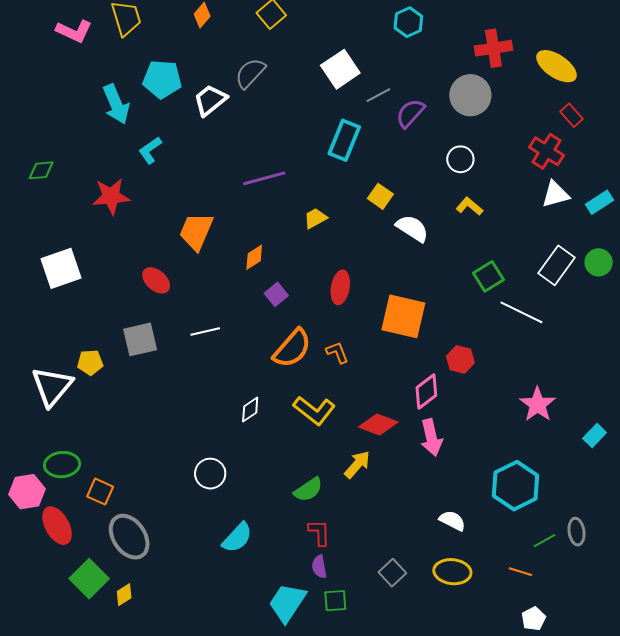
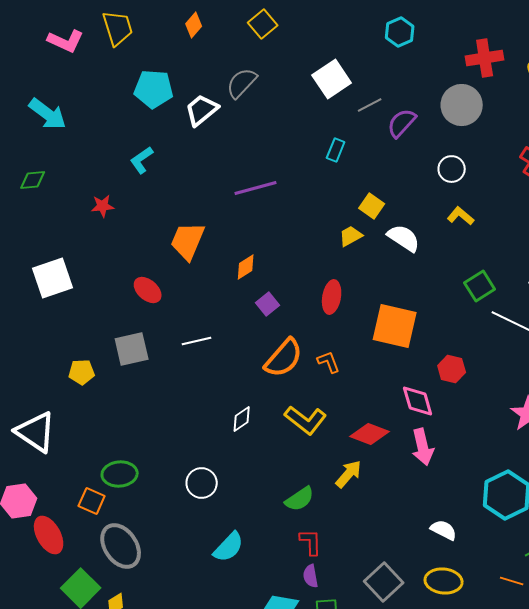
cyan arrow: (116, 104) -> (48, 114), moved, turned -30
cyan rectangle: (344, 140) -> (336, 150), size x0.6
red star: (111, 196) -> (103, 206), size x0.6
yellow trapezoid: (315, 218) -> (351, 236), moved
white triangle: (52, 386) -> (36, 432), moved, turned -36
pink diamond: (426, 391) -> (418, 401), turned -69
green ellipse: (62, 465) -> (120, 474), moved
gray square: (392, 573) -> (384, 582), size x1.4

